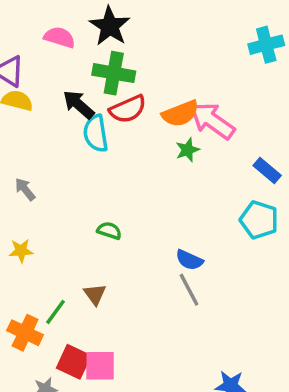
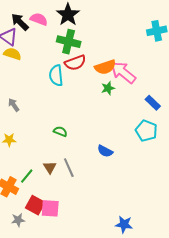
black arrow: (79, 105) -> (20, 22), moved
gray line: (189, 290) -> (69, 168), moved

